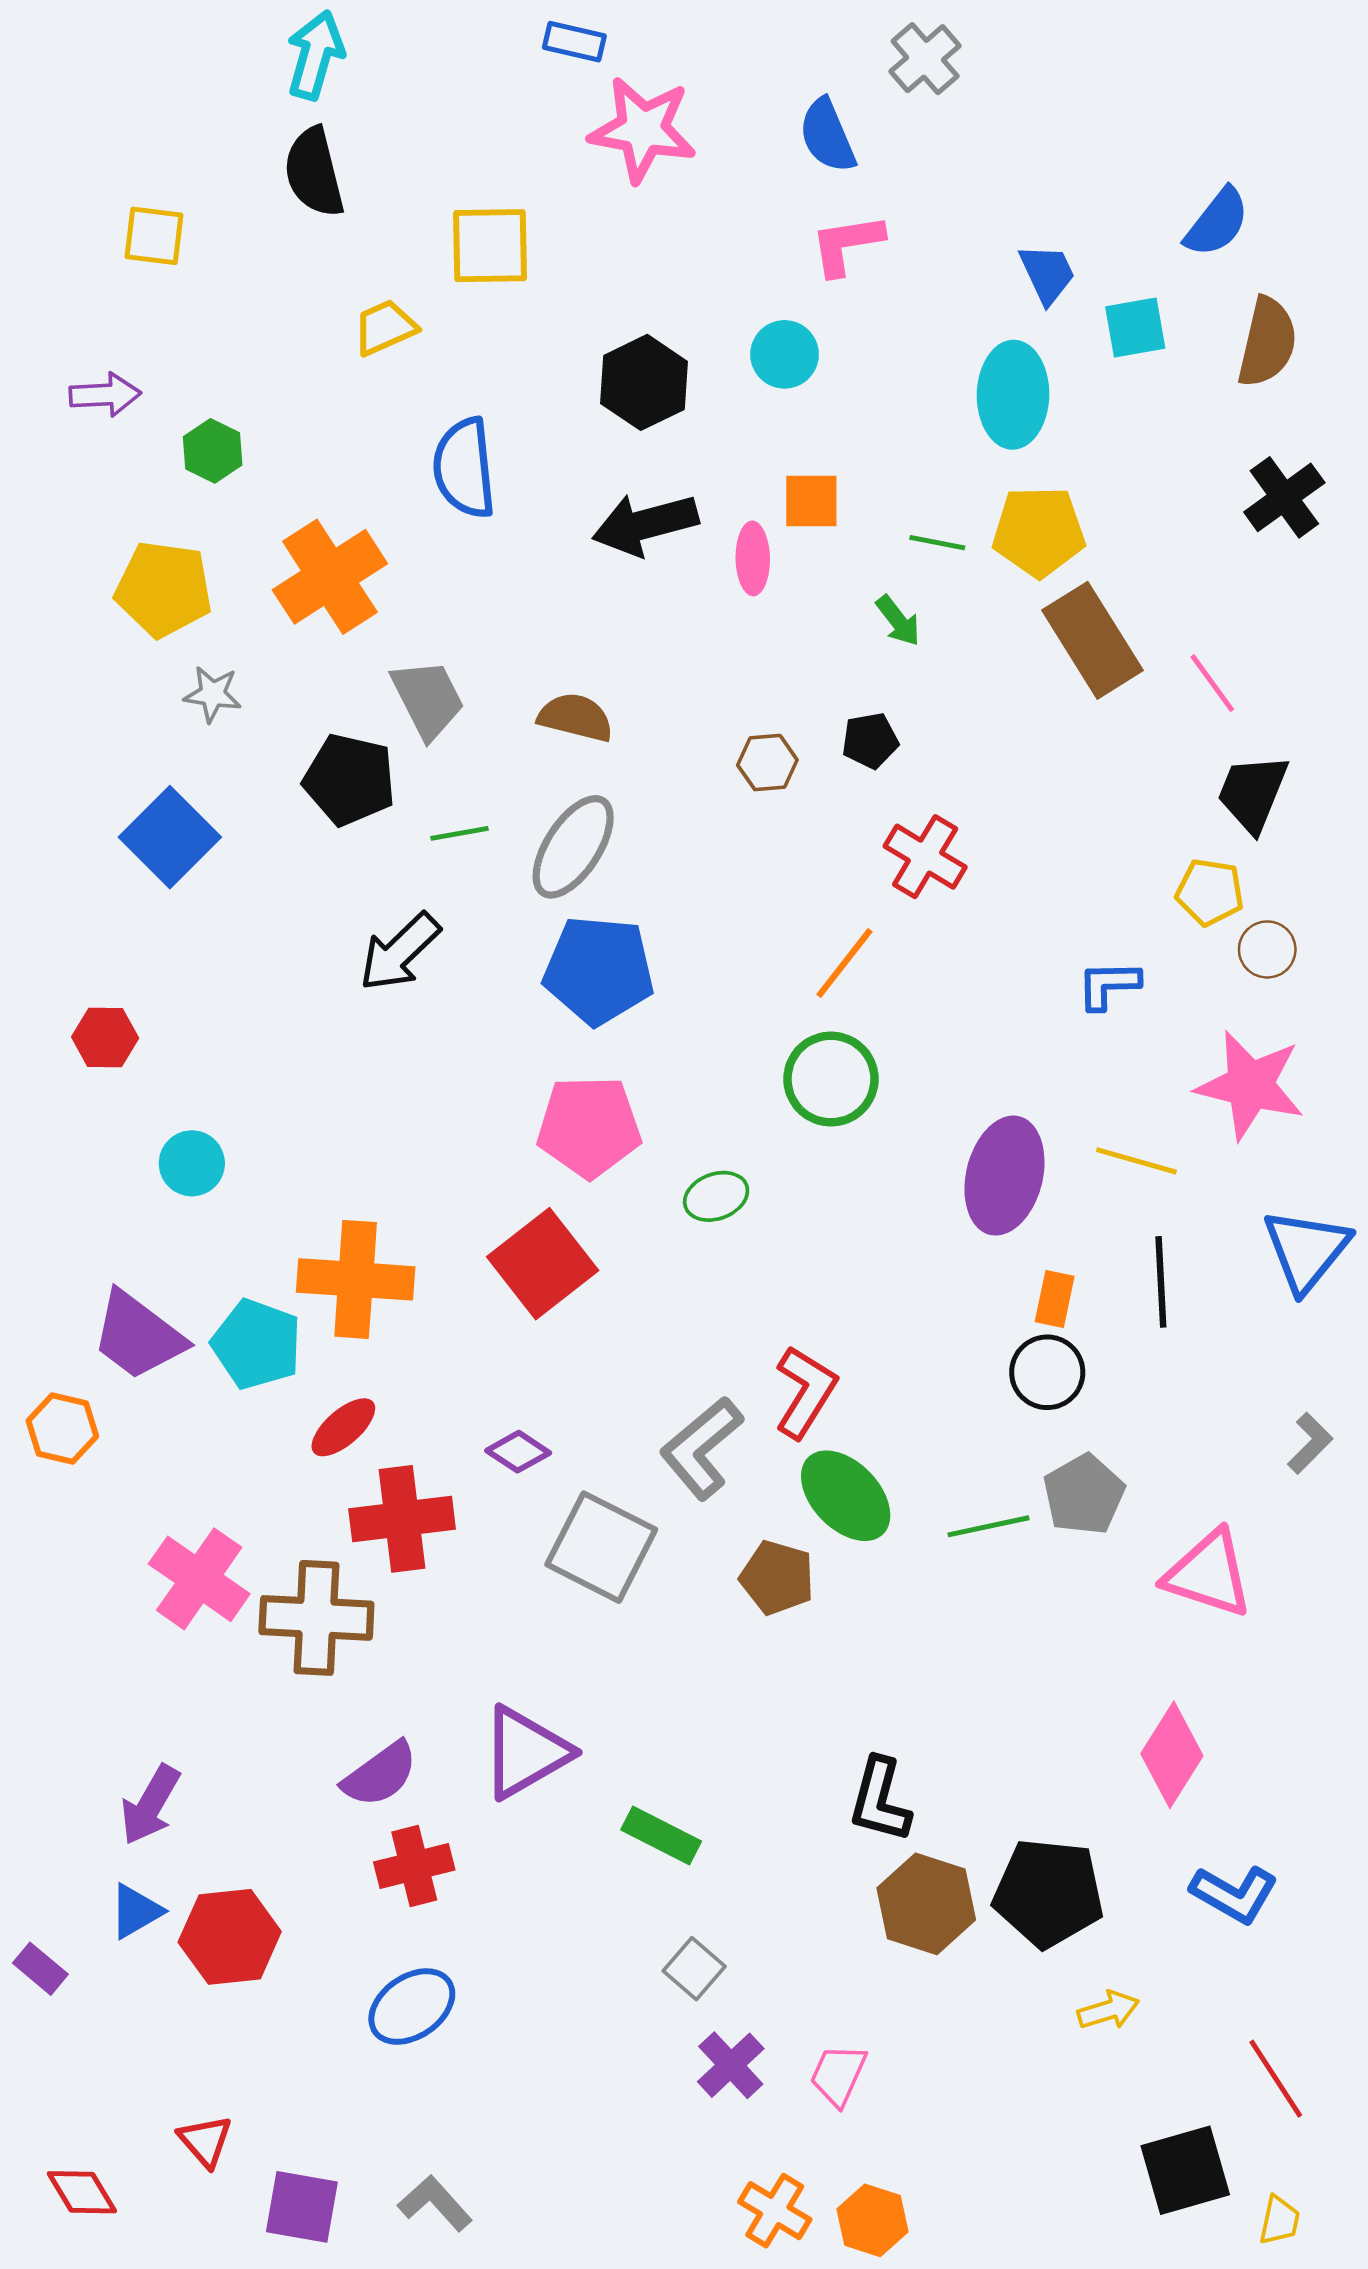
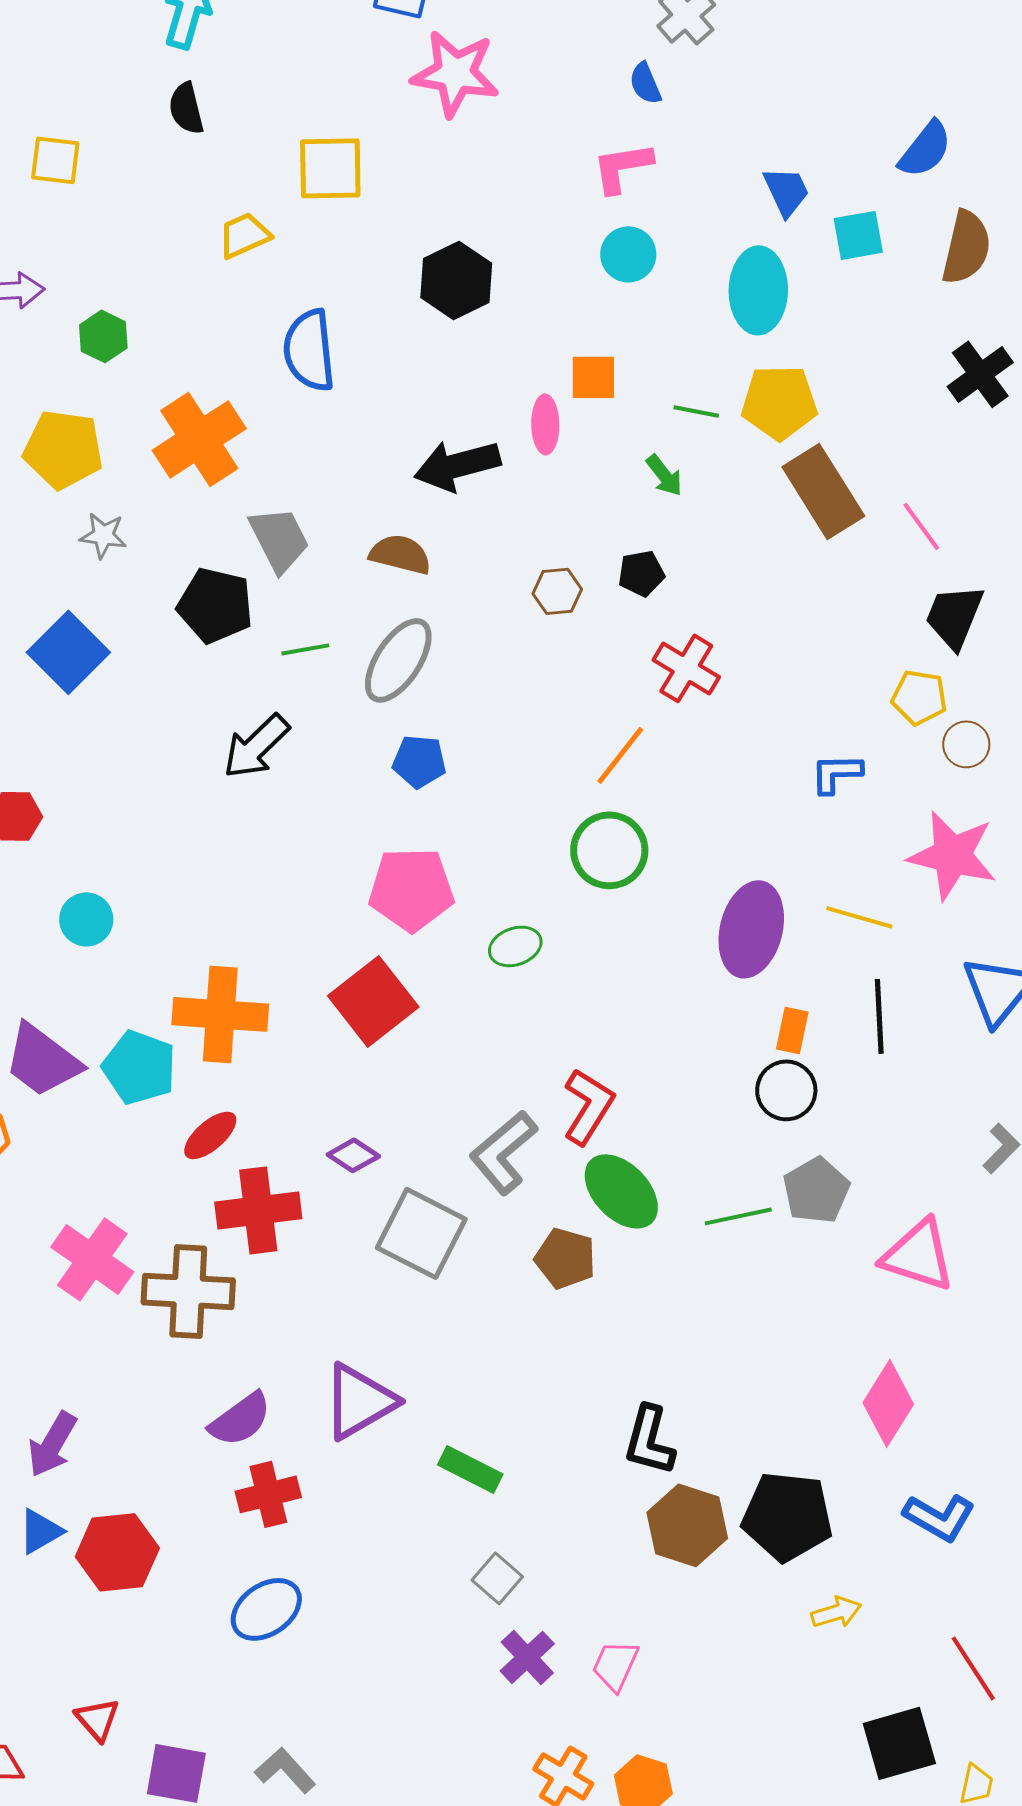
blue semicircle: (827, 136) -> (645, 83), moved, size x0.7
black semicircle: (314, 172) -> (186, 108), size x0.7
cyan circle: (785, 354) -> (628, 254), moved
black arrow: (645, 524) -> (457, 465), moved
blue pentagon: (599, 970) -> (419, 761), size x0.6

